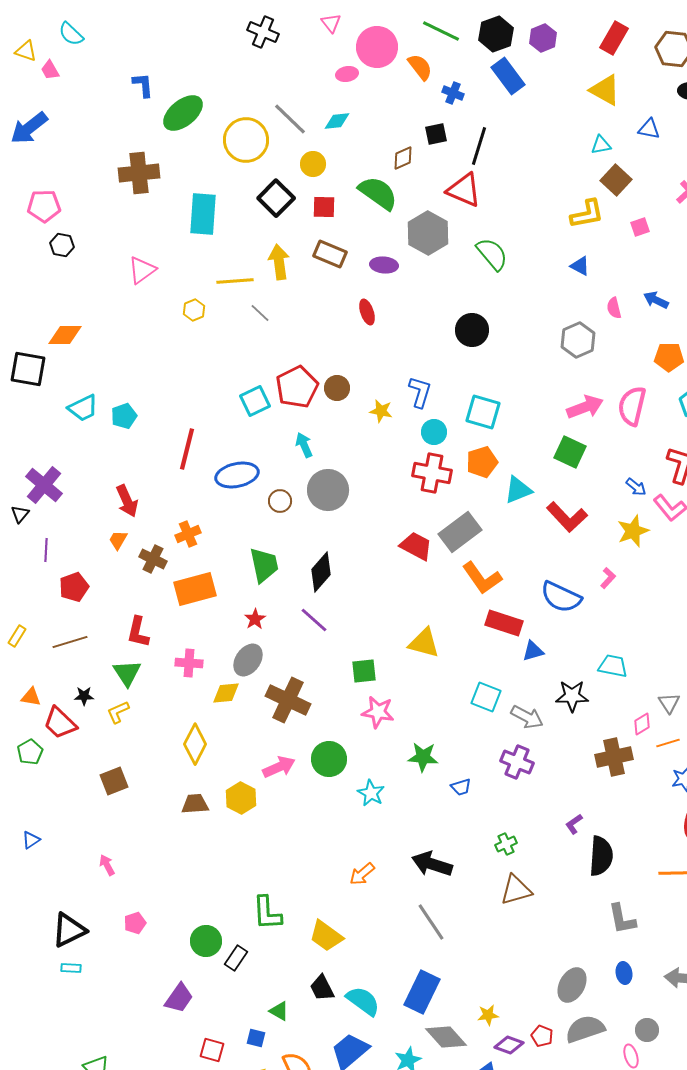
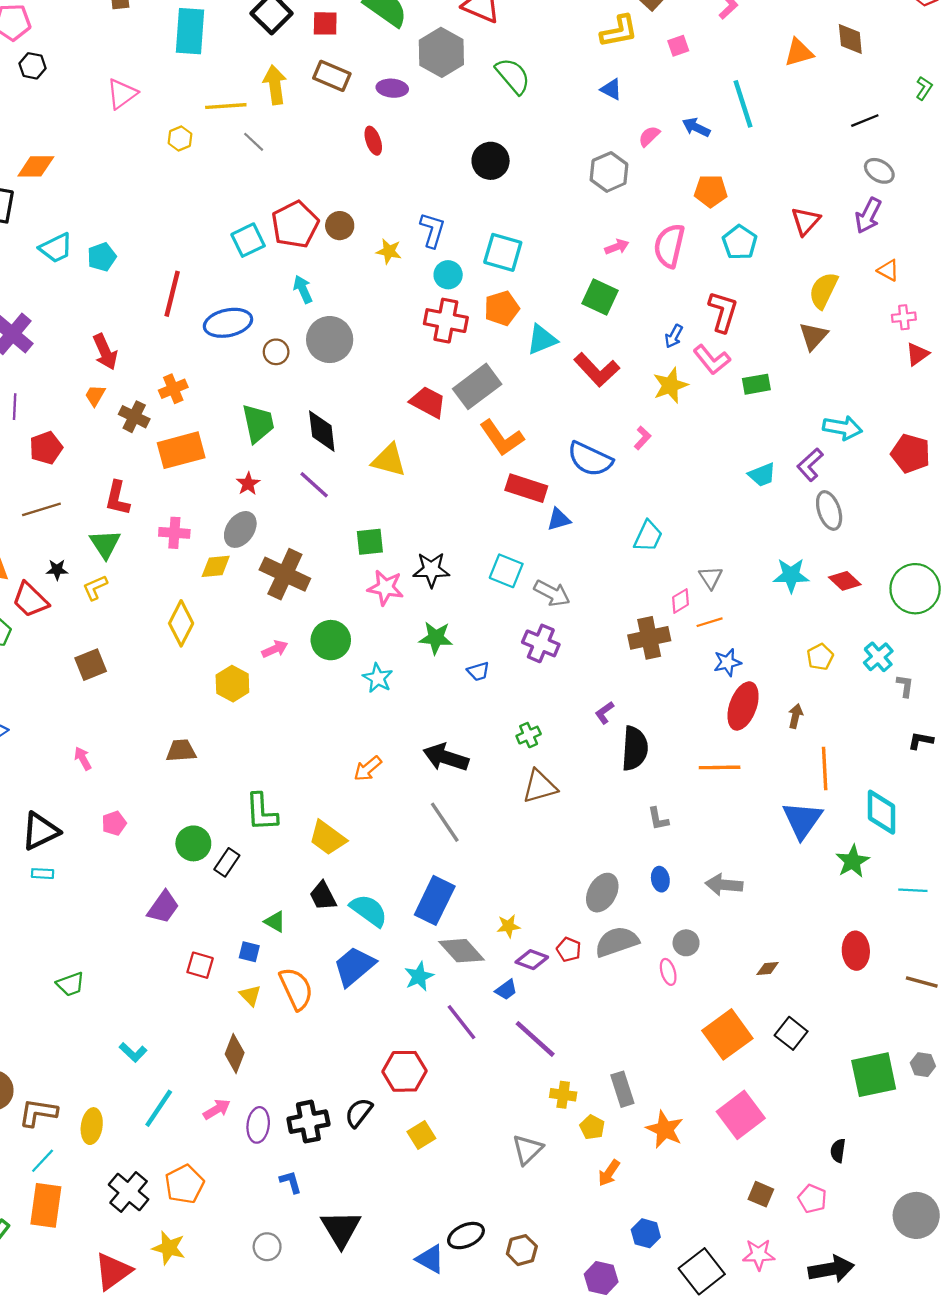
pink semicircle: (614, 308) -> (649, 136), turned 60
pink arrow: (585, 407) -> (617, 247), size x0.6
blue arrow: (636, 487) -> (674, 336), turned 80
black diamond: (321, 572) -> (322, 431), turned -48
yellow triangle: (424, 643) -> (389, 460), moved
cyan trapezoid: (613, 666) -> (648, 536), turned 104
black star: (572, 696) -> (431, 570), moved
pink arrow: (279, 767) -> (275, 649), size x0.7
brown trapezoid: (195, 804) -> (181, 751), moved
gray L-shape: (622, 919) -> (658, 819), size x0.7

